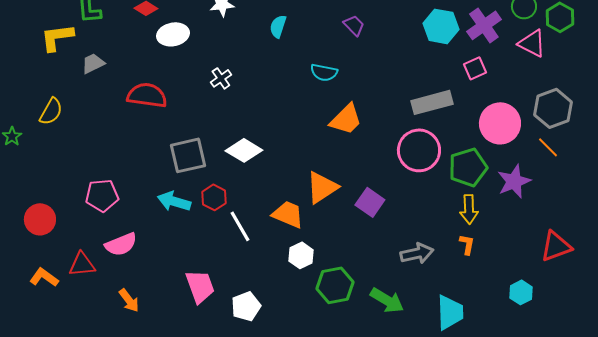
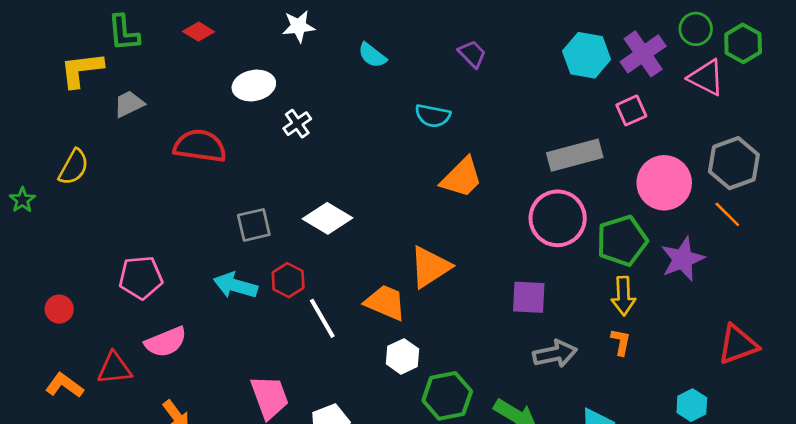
cyan semicircle: (278, 26) -> (372, 55), turned -70
white ellipse: (173, 34) -> (254, 85), moved
gray square: (188, 155) -> (254, 225), size x0.7
purple square: (370, 202) -> (529, 297), moved, turned -32
red circle: (40, 219) -> (59, 309), size x0.7

